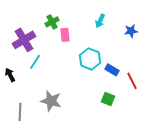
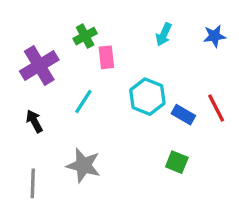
blue star: (131, 31) -> (214, 36), moved
cyan line: (35, 62) -> (83, 102), moved
black arrow: (10, 75) -> (34, 121), moved
red line: (132, 81) -> (216, 108), moved

